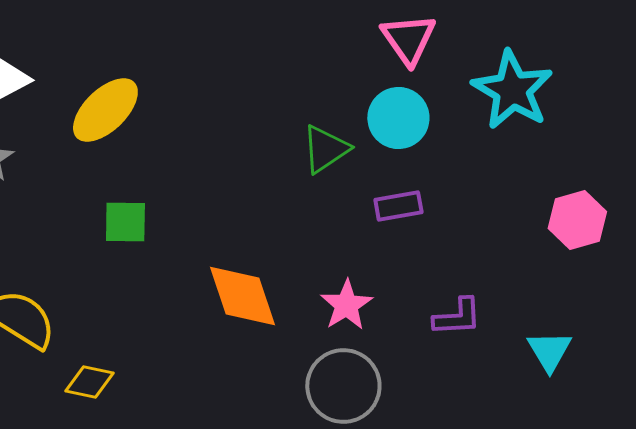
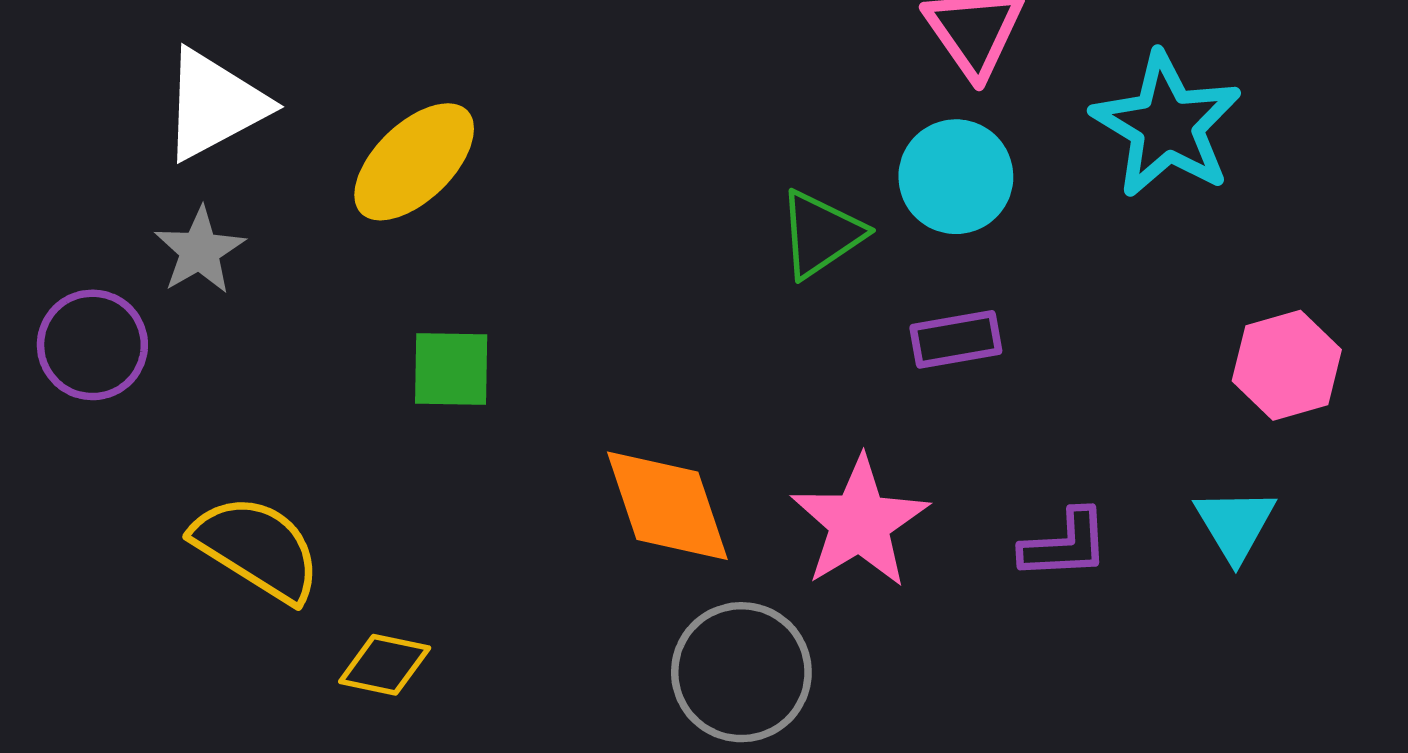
pink star: (346, 305) -> (860, 522), size x1.4
cyan triangle: (549, 351) -> (1235, 524), moved
gray circle: (343, 386) -> (741, 672), moved

